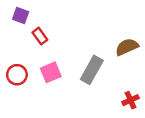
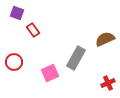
pink square: (51, 72) -> (50, 73), moved

